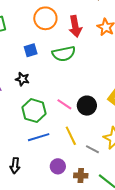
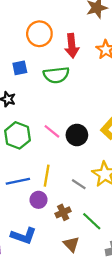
yellow line: (71, 136) -> (47, 176), moved, turned 30
blue line: (39, 137) -> (18, 181), moved
brown cross: (81, 176) -> (63, 212), turned -32

